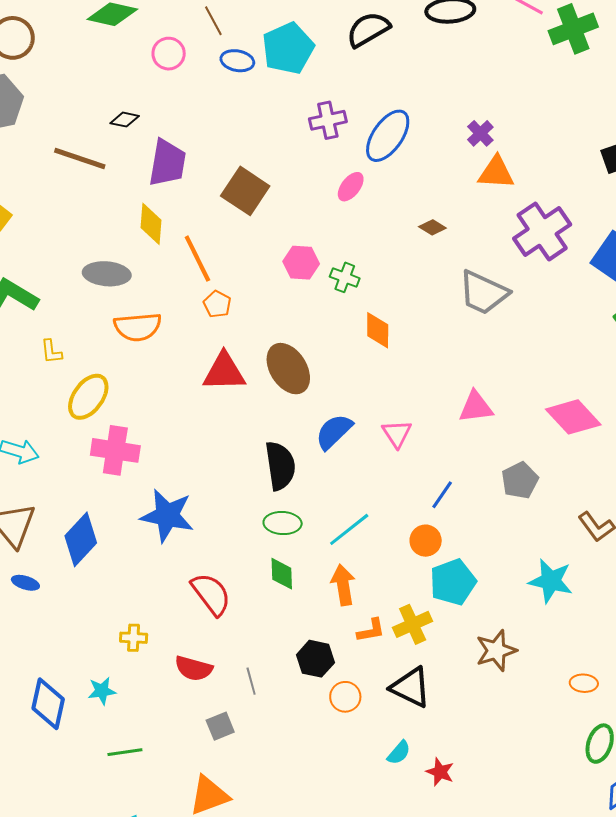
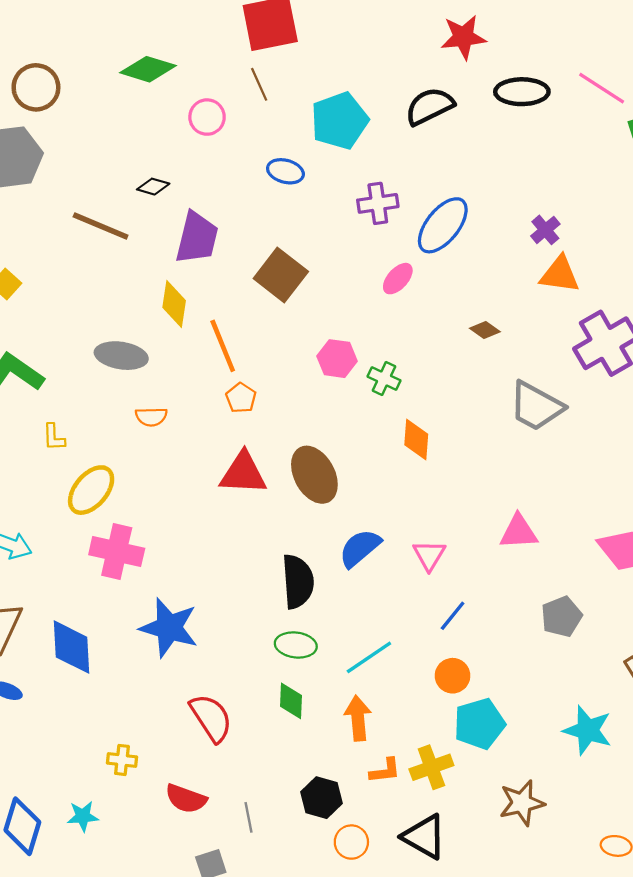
blue ellipse: (237, 61) -> (285, 171), moved
orange semicircle: (138, 327) -> (151, 417), size x0.6
blue line: (442, 495) -> (453, 616), moved
blue diamond: (81, 539) -> (71, 647), turned -50

